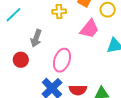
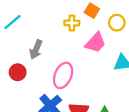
yellow cross: (59, 12) -> (72, 23), moved

